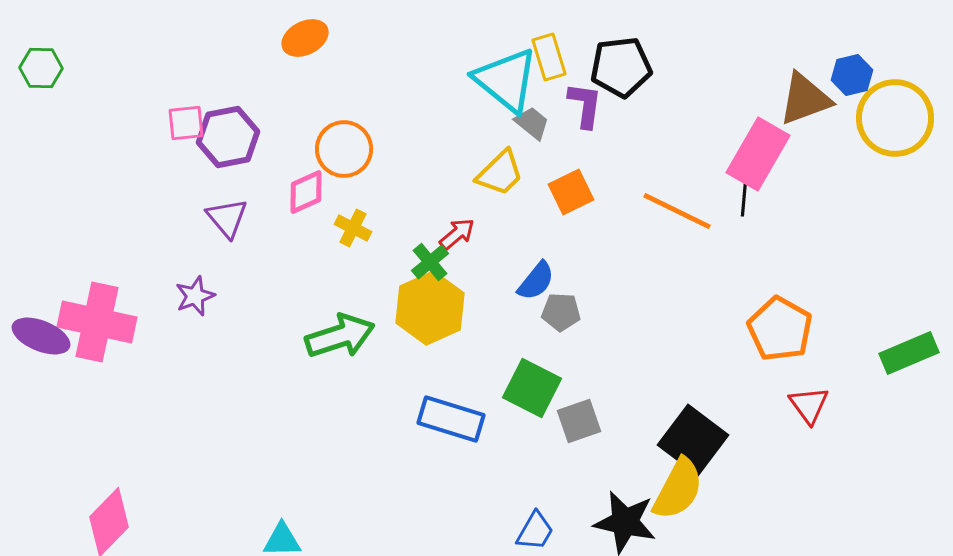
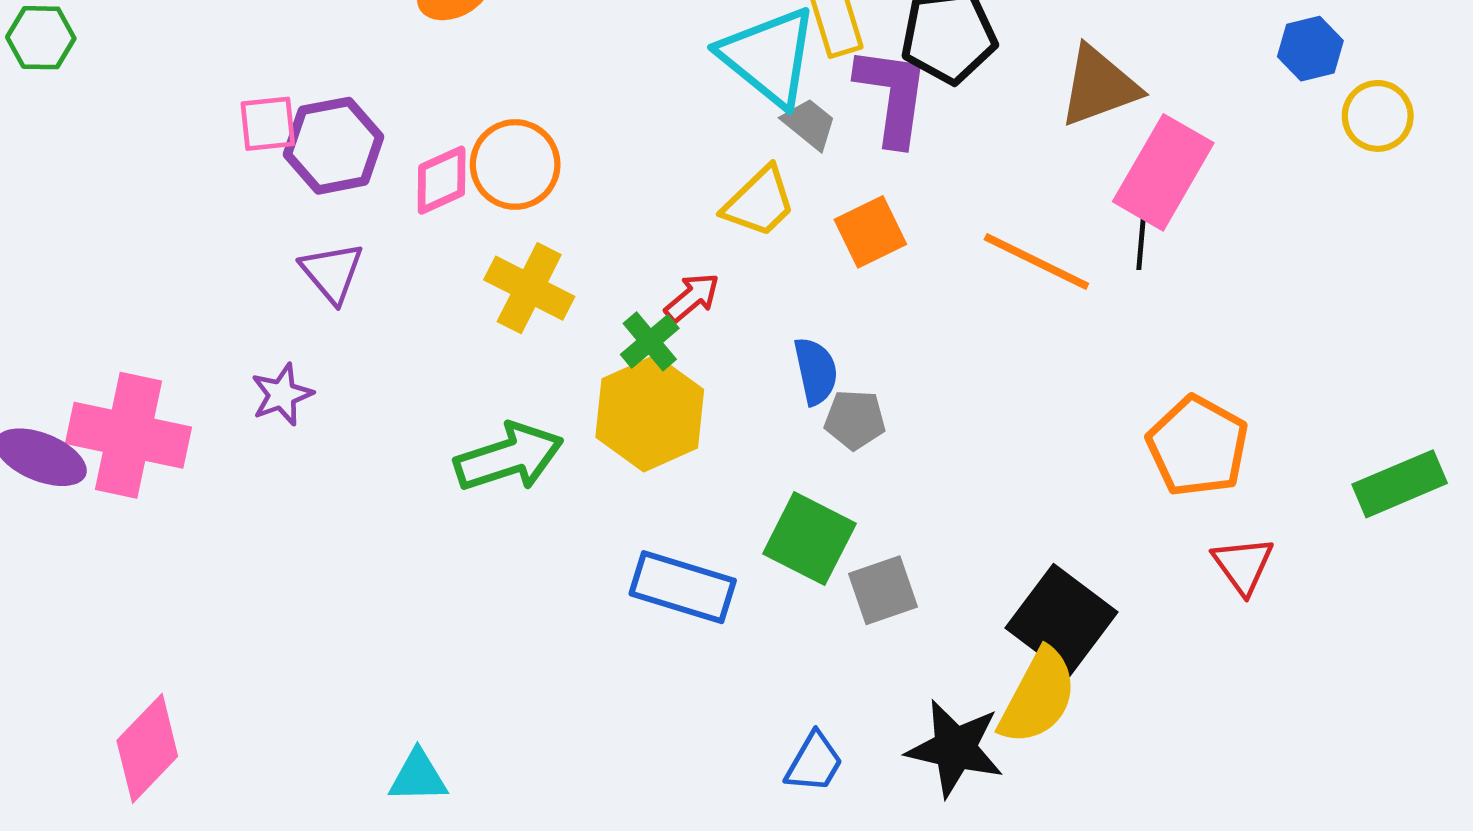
brown triangle: (805, 99) -> (1099, 86), moved
purple L-shape: (585, 105) -> (892, 96), size x1.4
yellow circle: (895, 118) -> (1378, 116), size x0.6
pink diamond: (306, 192) -> (442, 180), moved
yellow cross: (353, 228) -> (529, 288), size x1.5
blue semicircle: (536, 281) -> (816, 371), turned -51

